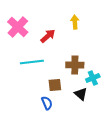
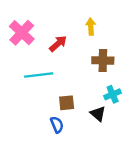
brown cross: (75, 65) -> (103, 60), moved

